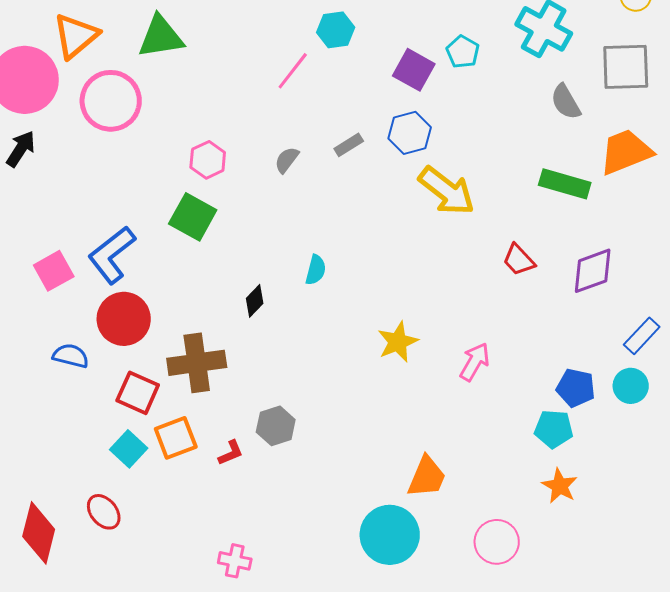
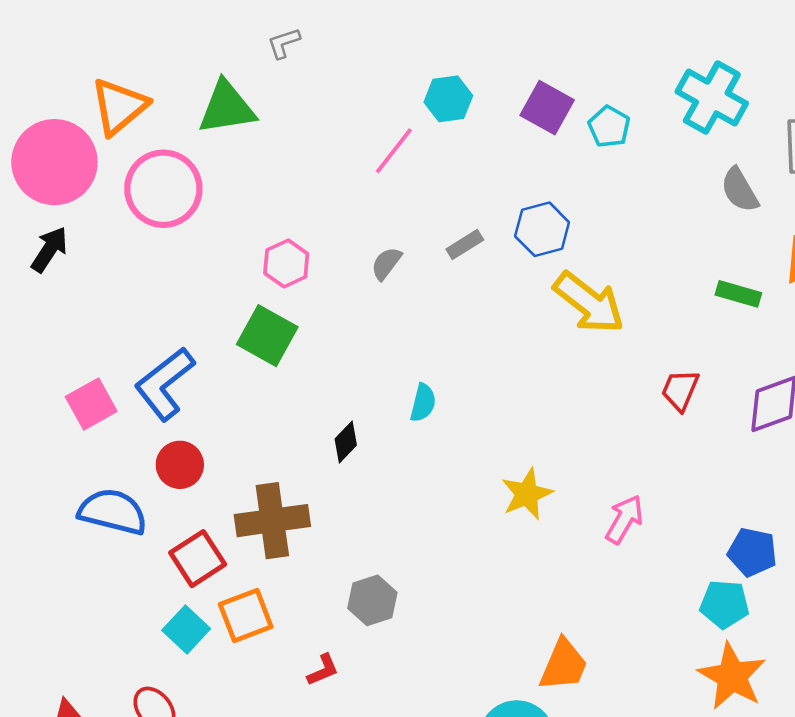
purple square: (414, 70) -> (547, 108), moved
green rectangle: (565, 184) -> (738, 294), size x0.7
red trapezoid: (519, 260) -> (680, 390), turned 66
red circle: (124, 319) -> (180, 465), size x0.7
blue semicircle: (71, 356) -> (113, 512), size x1.5
red square: (138, 393) -> (198, 559), turned 33
red L-shape: (231, 453) -> (323, 670), moved
orange star: (560, 486) -> (732, 676), size x1.5

